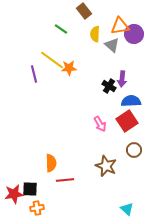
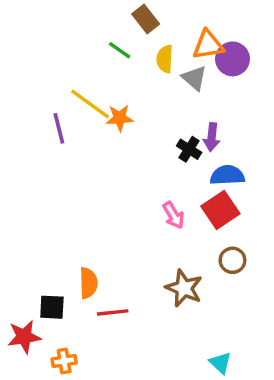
green line: (61, 29) -> (120, 50), moved
black square: (30, 189) -> (52, 307), moved

